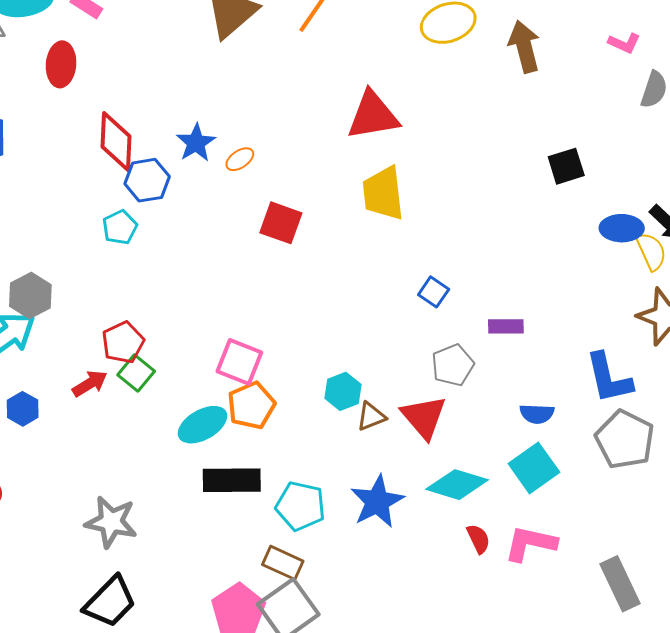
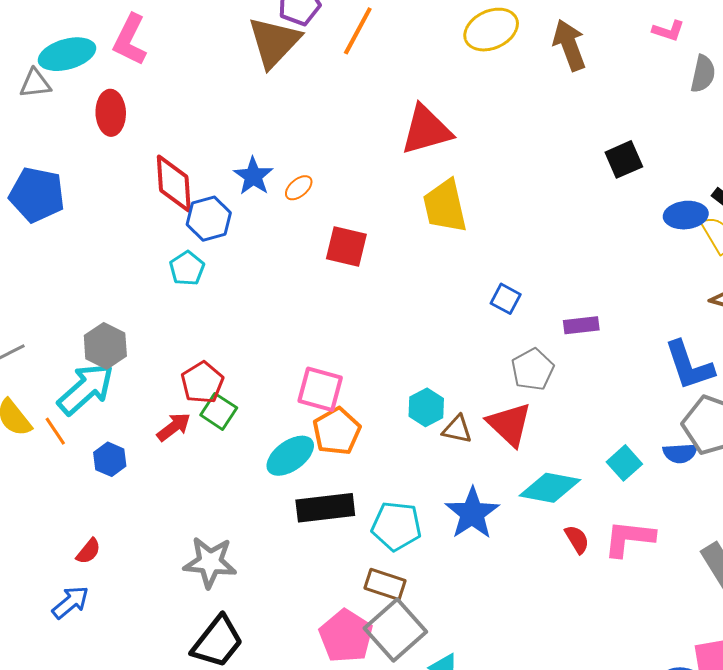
blue semicircle: (537, 414) -> (680, 453), moved
brown triangle: (371, 416) -> (457, 429), turned 40
cyan square: (534, 468) -> (624, 463), size x0.7

